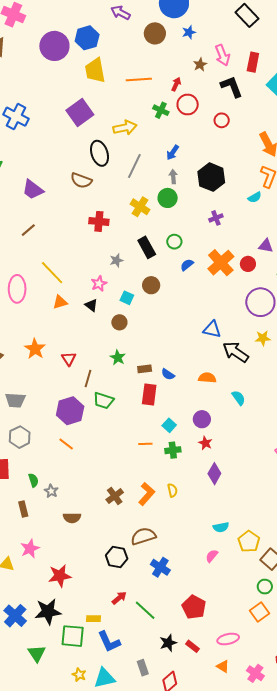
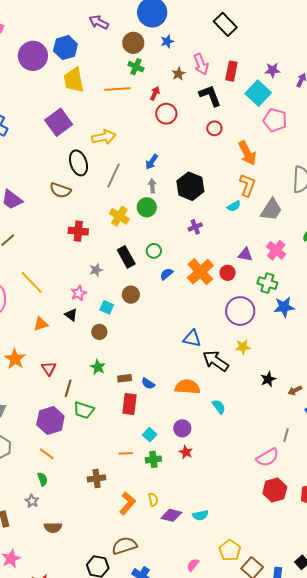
green cross: (161, 110) -> (136, 67), moved
red circle: (222, 120) -> (214, 128), moved
orange triangle: (60, 302) -> (41, 324), moved
orange semicircle: (207, 378) -> (187, 387), size x1.4
purple diamond: (214, 474) -> (171, 515), moved, turned 75
green semicircle: (33, 480) -> (42, 479), moved
brown cross: (115, 496) -> (97, 478), moved, turned 30
cyan semicircle: (221, 527) -> (200, 515), moved

